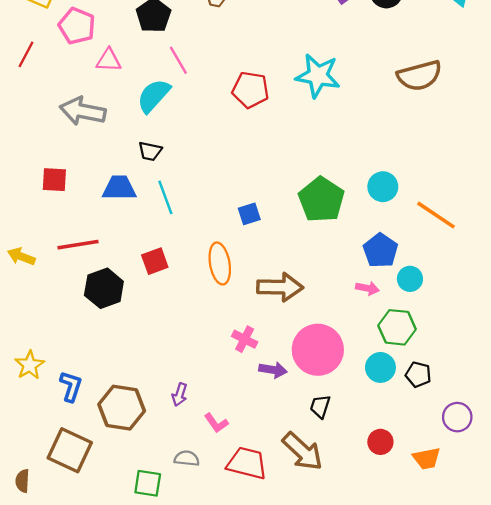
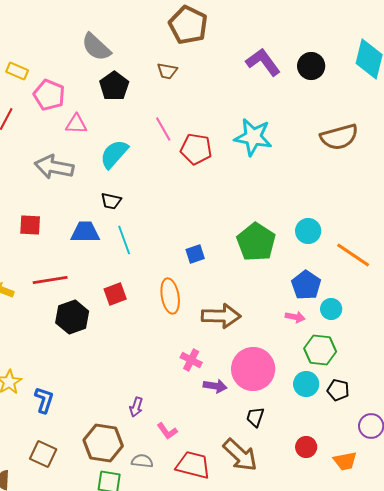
pink line: (178, 60) -> (163, 129), moved
brown hexagon: (122, 408) -> (103, 443), moved
brown square: (70, 450) -> (43, 454), size x0.7

